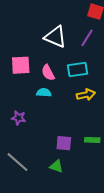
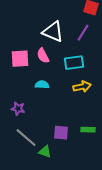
pink semicircle: (48, 73) -> (43, 56), moved
gray line: (18, 162) -> (26, 138), moved
green triangle: (56, 166) -> (45, 152), moved

